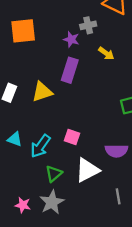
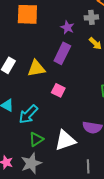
gray cross: (88, 25) -> (91, 17), moved
pink square: (72, 137) -> (58, 90), moved

